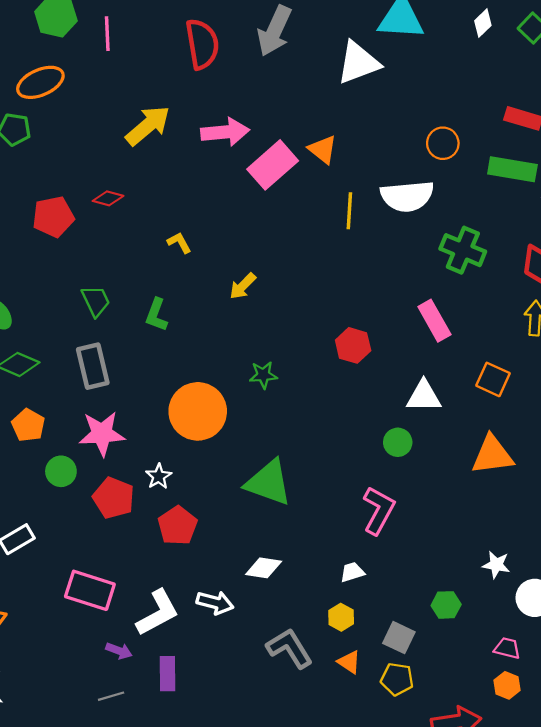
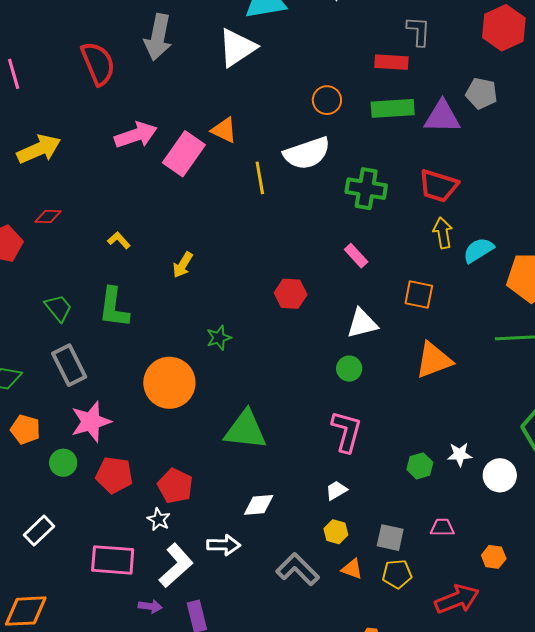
yellow arrow: (148, 126) -> (39, 149), moved, turned 30
green L-shape: (156, 315) -> (114, 308), size x1.4
pink rectangle: (434, 321) -> (356, 256), size x0.7
white star: (159, 476) -> (159, 519), moved
green hexagon: (446, 605) -> (420, 466), moved
pink trapezoid: (507, 648) -> (442, 528), moved

